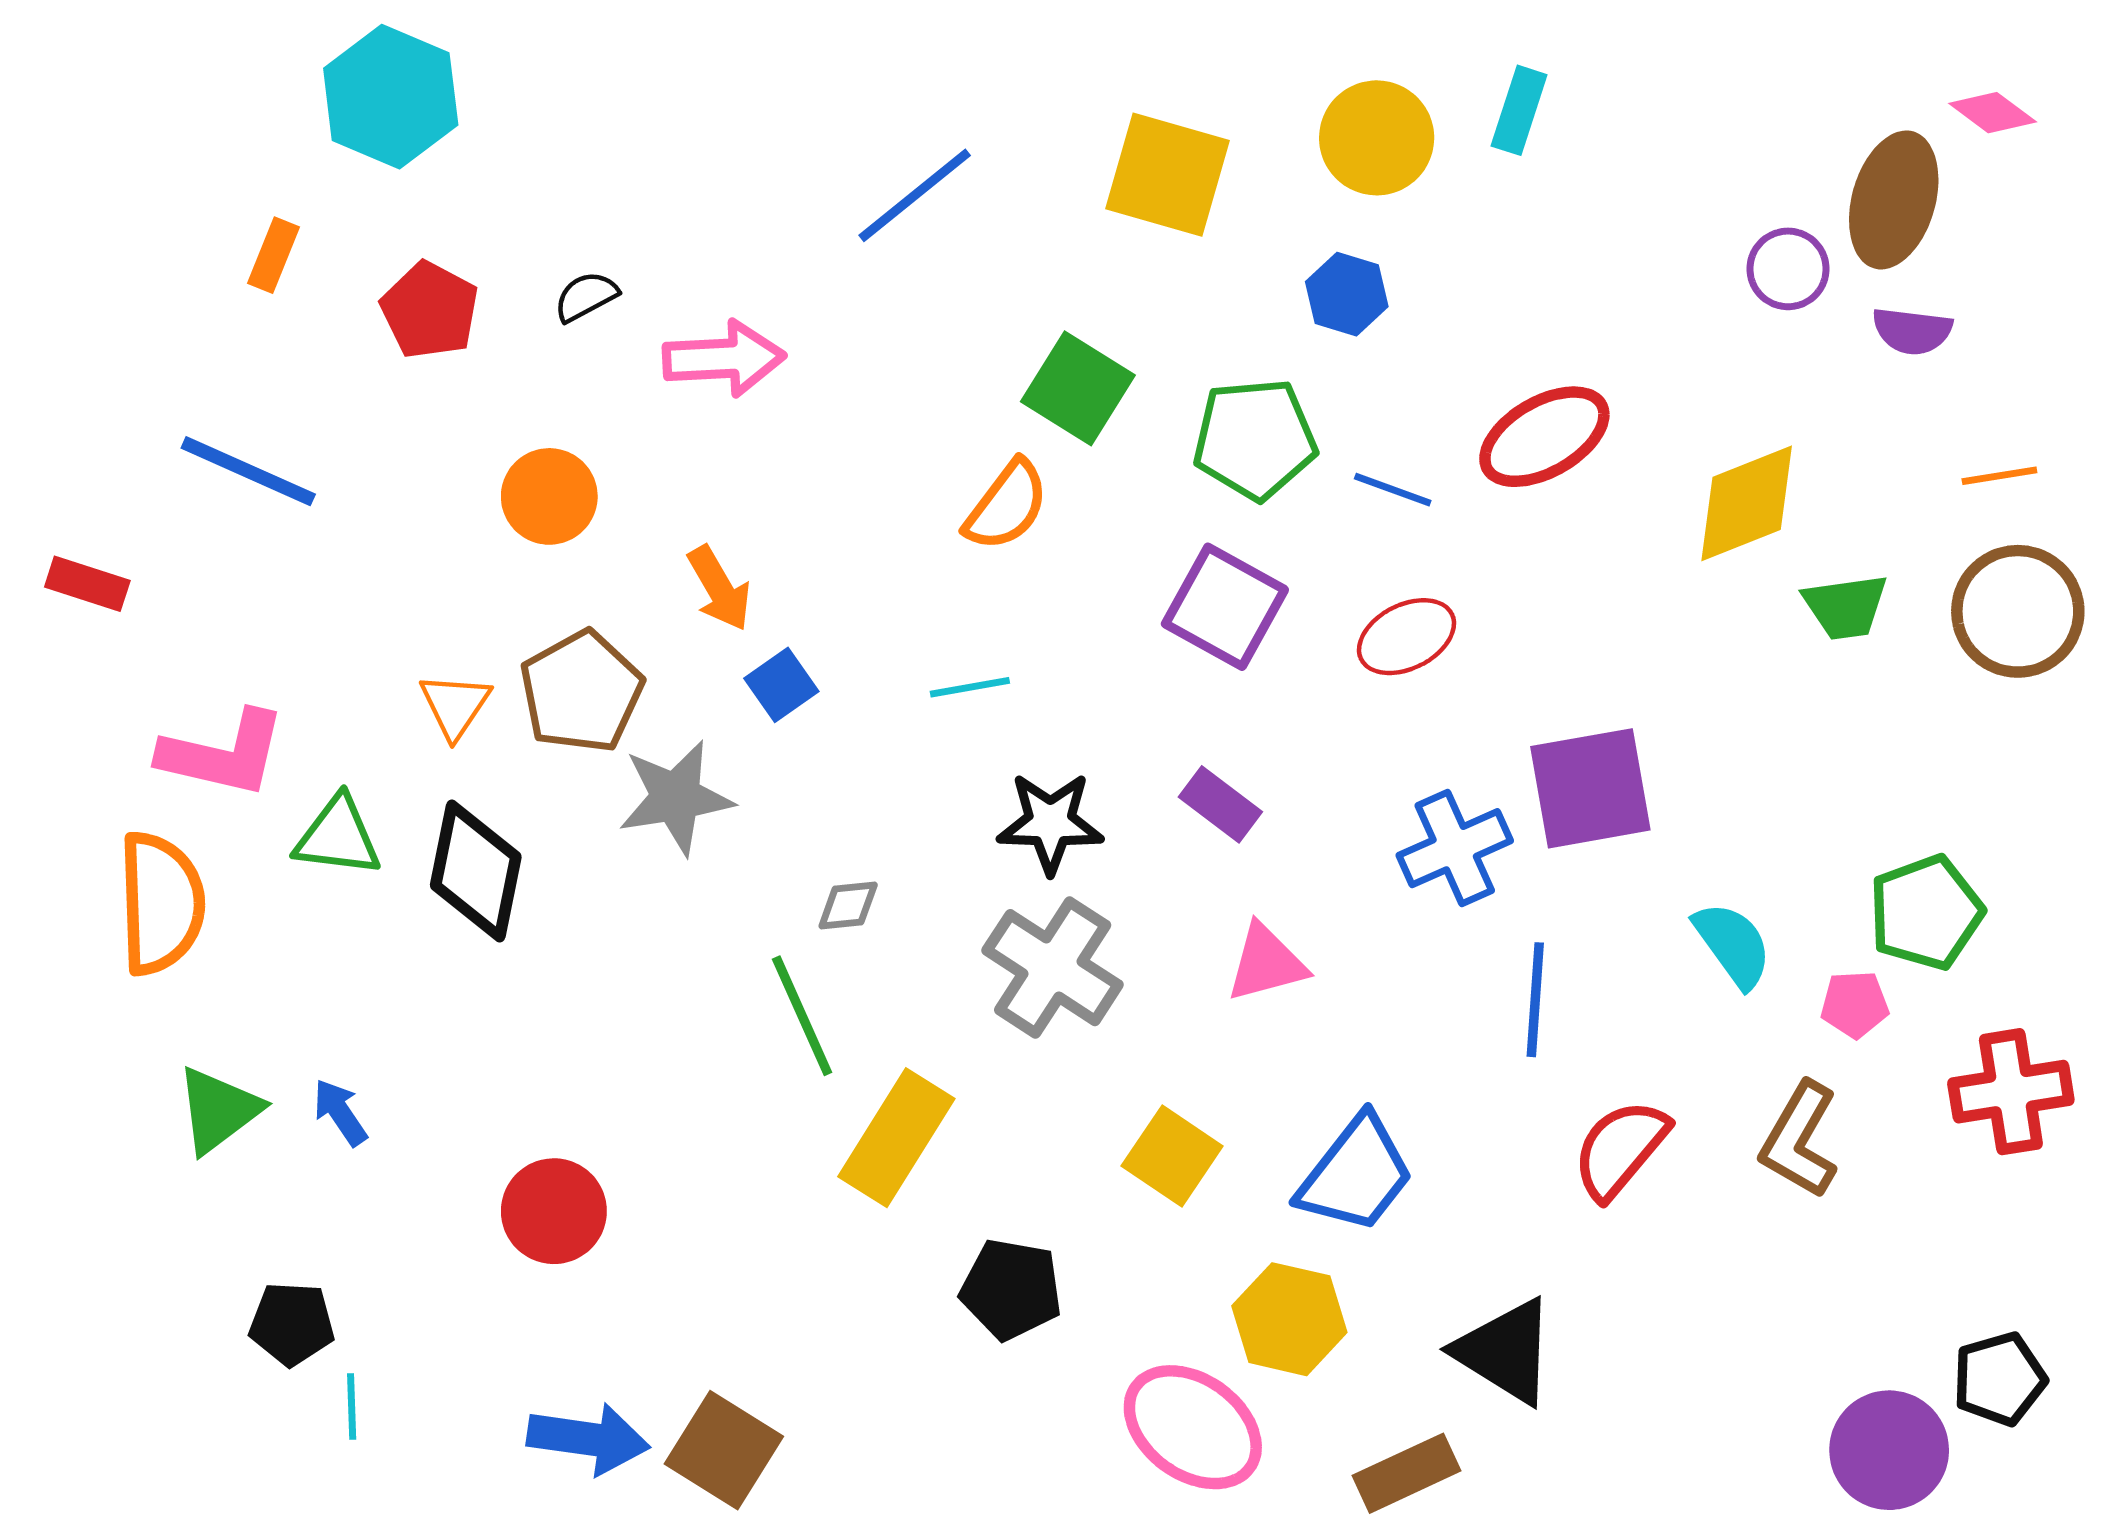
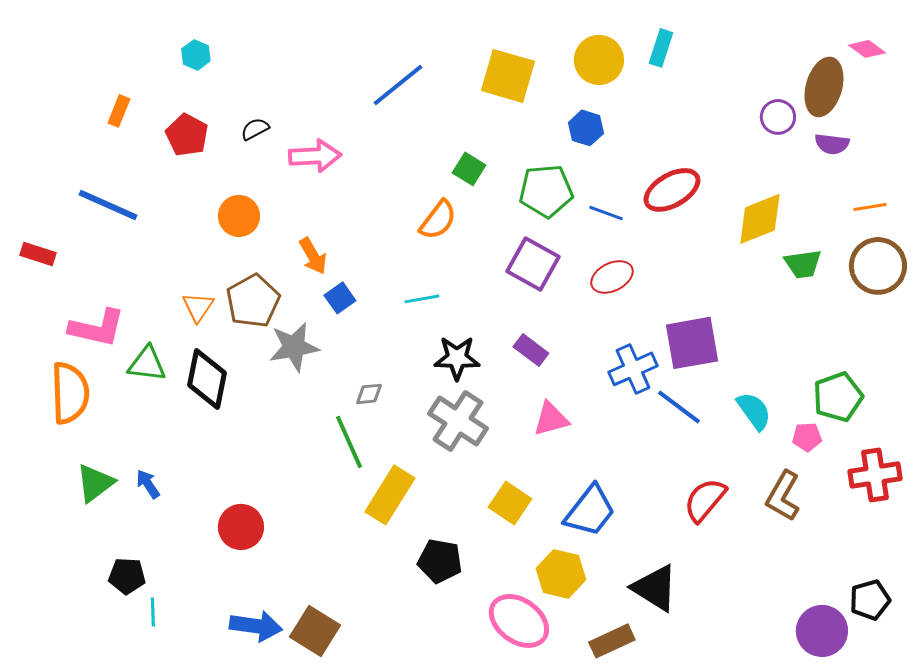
cyan hexagon: (391, 97) -> (196, 55), moved, size x0.5
green square: (1078, 388) -> (469, 169), size x0.7
blue line: (1535, 1000) -> (679, 407), moved, turned -57

